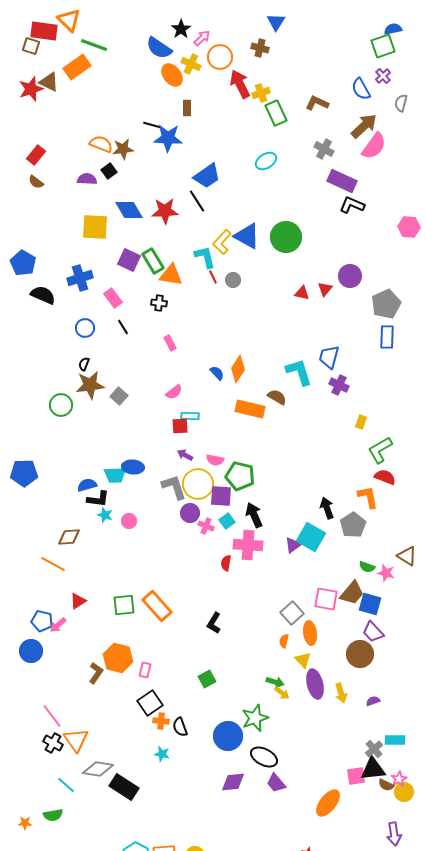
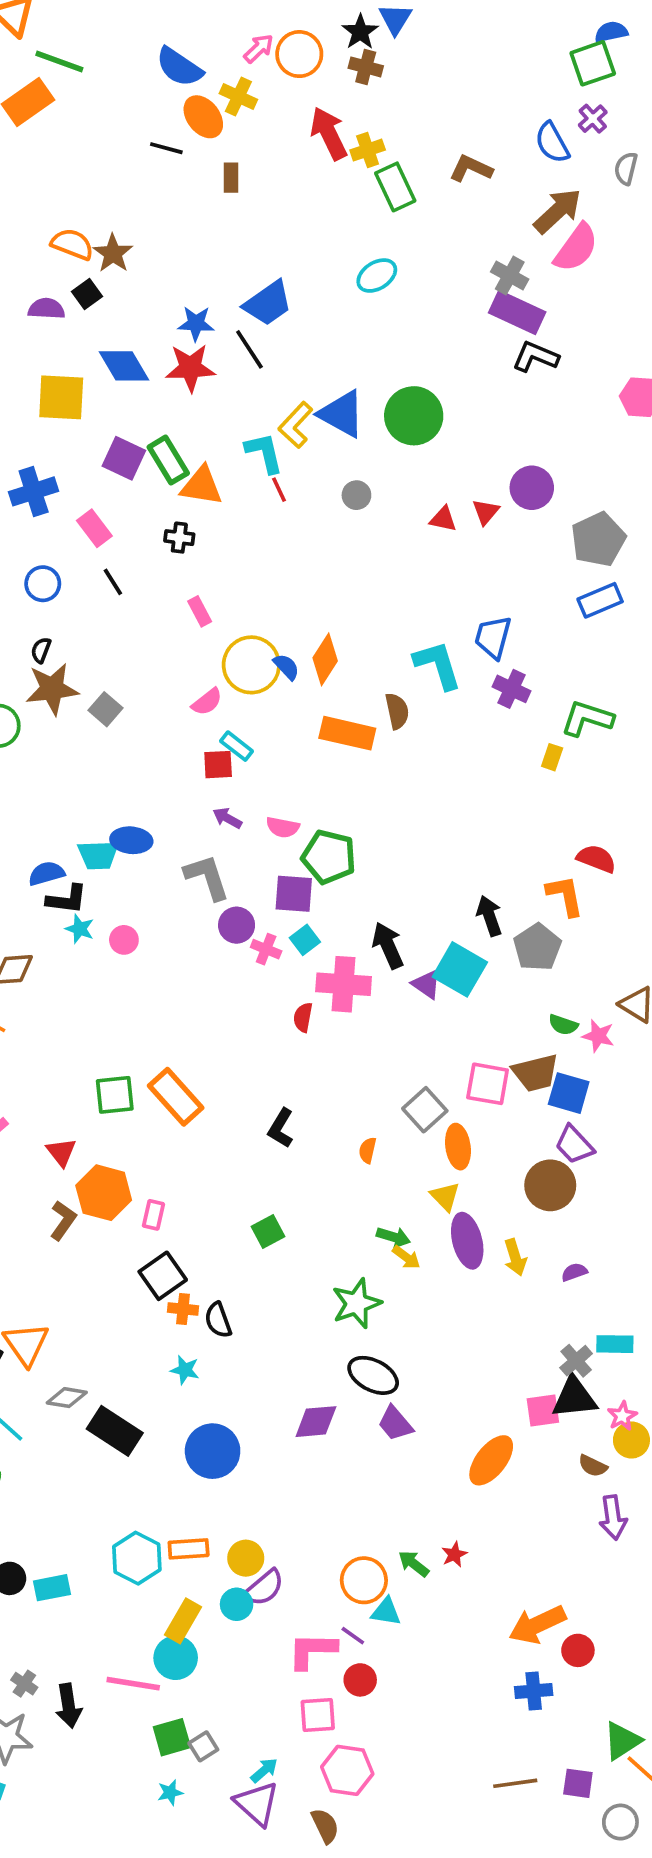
black star: (181, 29) -> (360, 32), moved
orange circle: (220, 57) -> (299, 54), moved
black line: (152, 125) -> (166, 148), moved
blue star: (168, 138) -> (196, 323), moved, size x0.7
brown star: (123, 149) -> (113, 253), turned -30
gray cross: (324, 149) -> (510, 276), moved
gray circle: (233, 280) -> (356, 495), moved
blue rectangle: (387, 337) -> (600, 600), turned 65
brown semicircle: (277, 397) -> (397, 711), turned 48
cyan rectangle: (190, 416) -> (237, 746), turned 36
green L-shape: (380, 450) -> (587, 718), moved, turned 48
yellow circle: (198, 484) -> (251, 665), moved
black arrow: (254, 515) -> (388, 945), moved
purple triangle: (293, 545) -> (427, 984), turned -48
brown trapezoid: (352, 593) -> (536, 1073), turned 36
red triangle: (78, 601) -> (61, 1152), moved, turned -36
orange semicircle: (284, 641) -> (368, 1150), moved
blue circle: (228, 736) -> (213, 1451), moved
gray diamond: (98, 769) -> (67, 1398), size x0.7
brown semicircle: (386, 785) -> (593, 1466), moved

